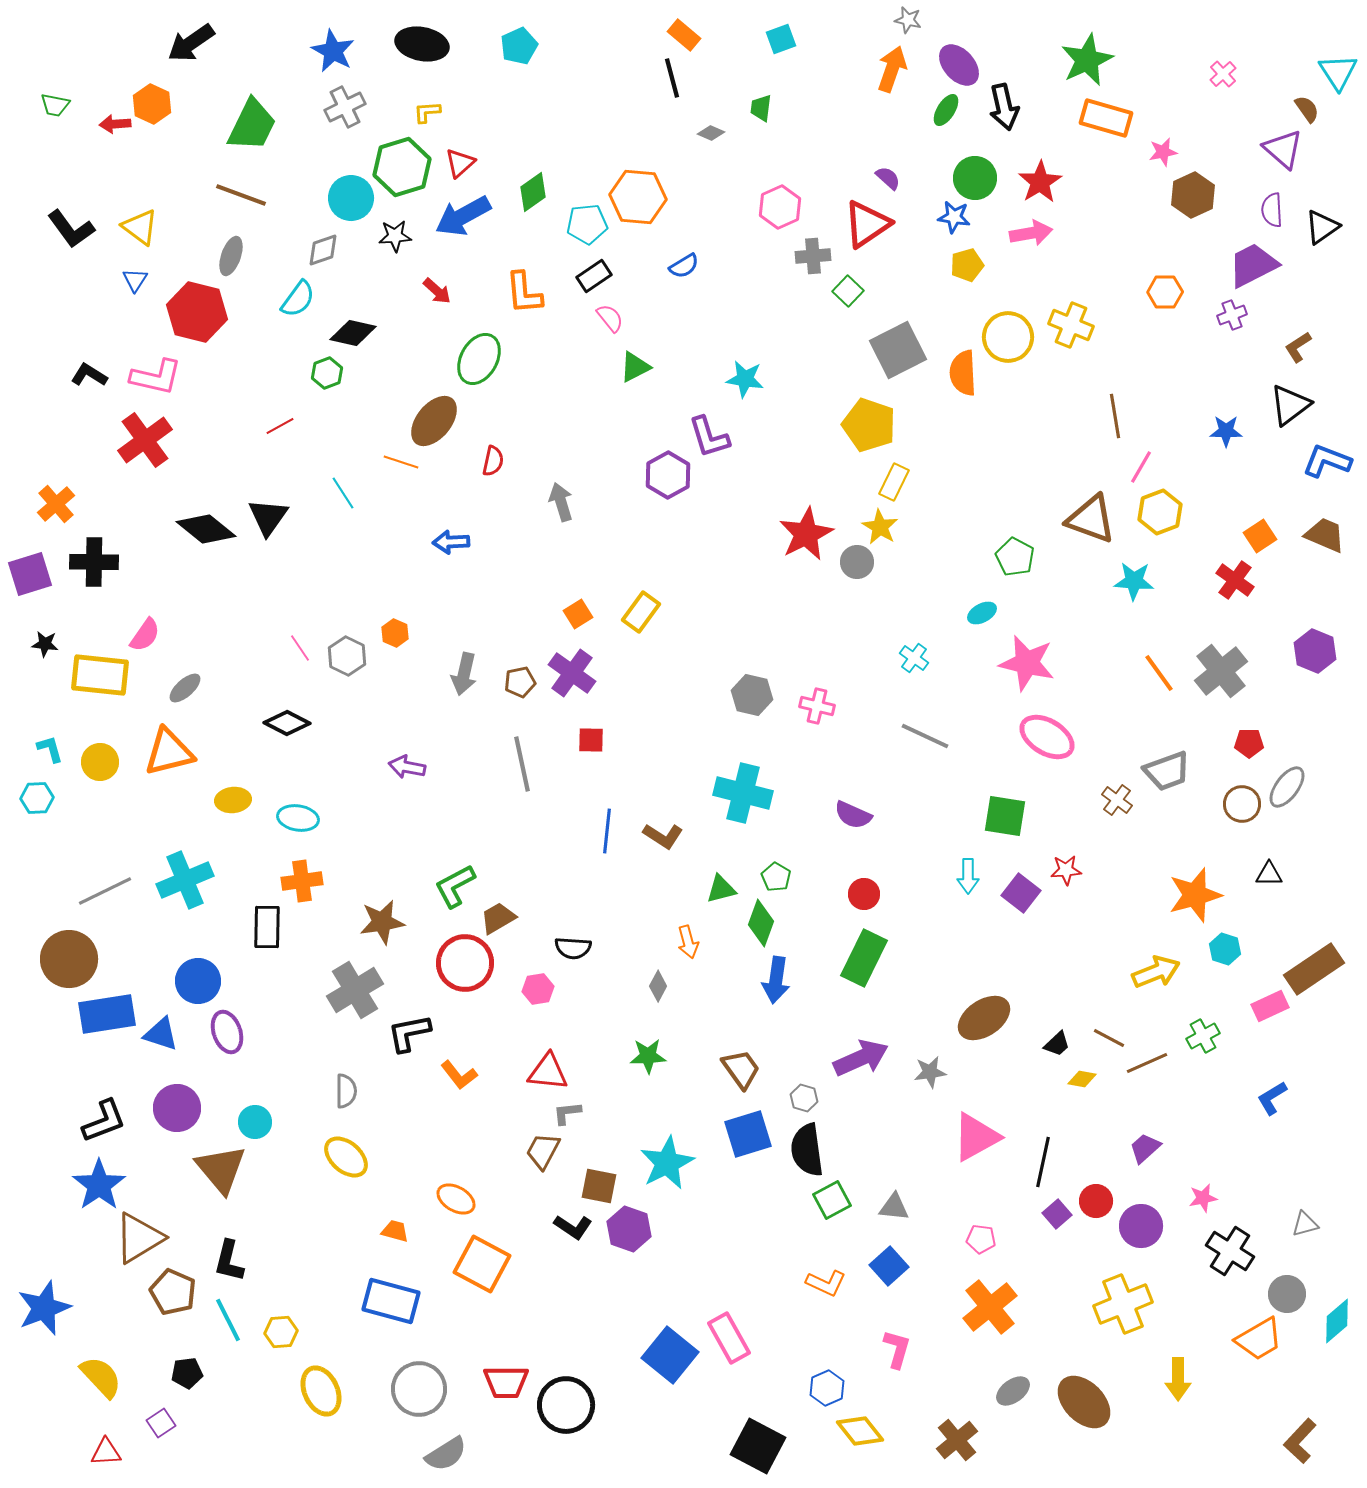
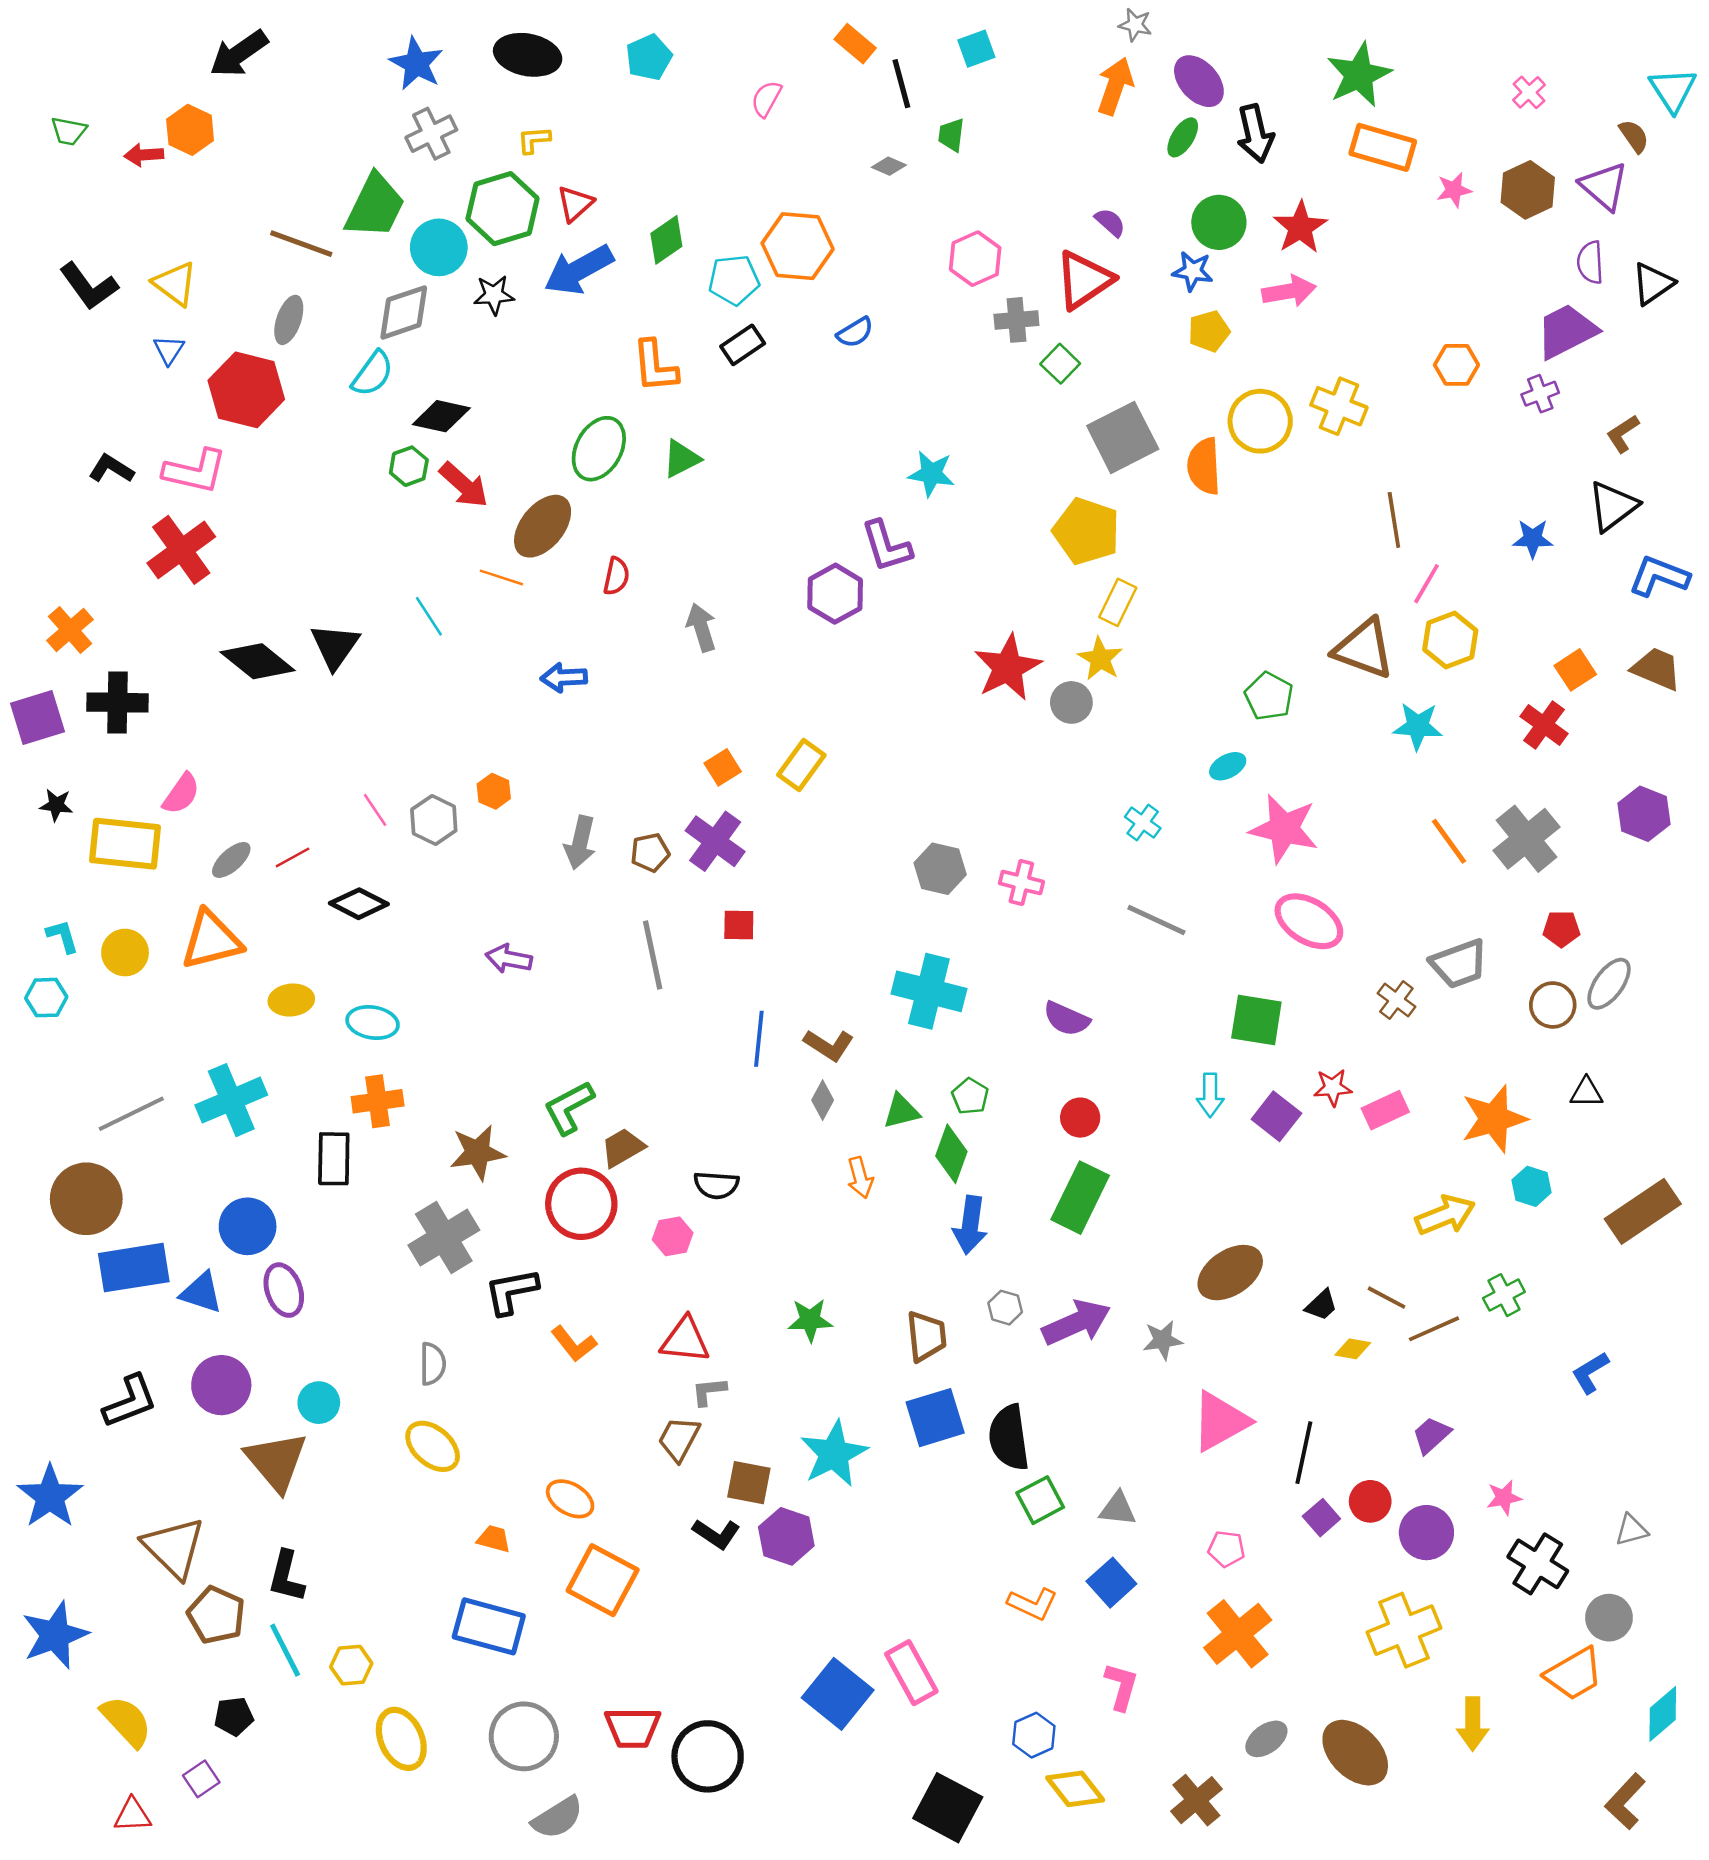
black line: (672, 78) -> (901, 84), moved
green trapezoid: (252, 125) -> (375, 206), moved
brown hexagon: (1193, 195) -> (1528, 190), moved
gray diamond: (323, 250) -> (404, 312), size x1.4
red arrow: (437, 291) -> (464, 485), moved, size x1.4
pink semicircle: (610, 318) -> (766, 99), moved, turned -112
green triangle: (635, 367) -> (681, 459), moved
red line: (280, 426) -> (293, 857), moved
gray diamond: (658, 986) -> (823, 1100), moved
pink rectangle: (1270, 1006) -> (1385, 1110), moved
brown trapezoid: (741, 1069) -> (926, 1336), turned 30
gray hexagon: (804, 1098) -> (1005, 1308), moved
blue star: (99, 1185) -> (50, 1496), moved
brown triangle: (139, 1238) -> (174, 1548), turned -44
cyan diamond: (1337, 1321) -> (1663, 1714), moved

